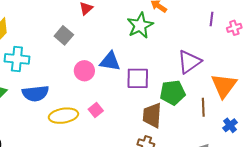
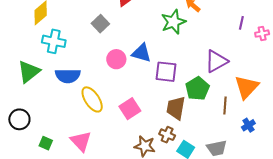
green pentagon: (173, 93) -> (197, 89), turned -30
pink square: (96, 110) -> (130, 109), moved, size x1.5
yellow ellipse: (63, 116) -> (92, 99), turned 60

